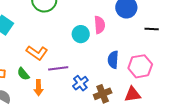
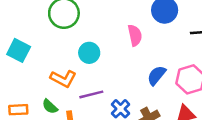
cyan circle: (81, 34) -> (89, 53), moved
blue semicircle: (113, 60) -> (156, 75), turned 42

